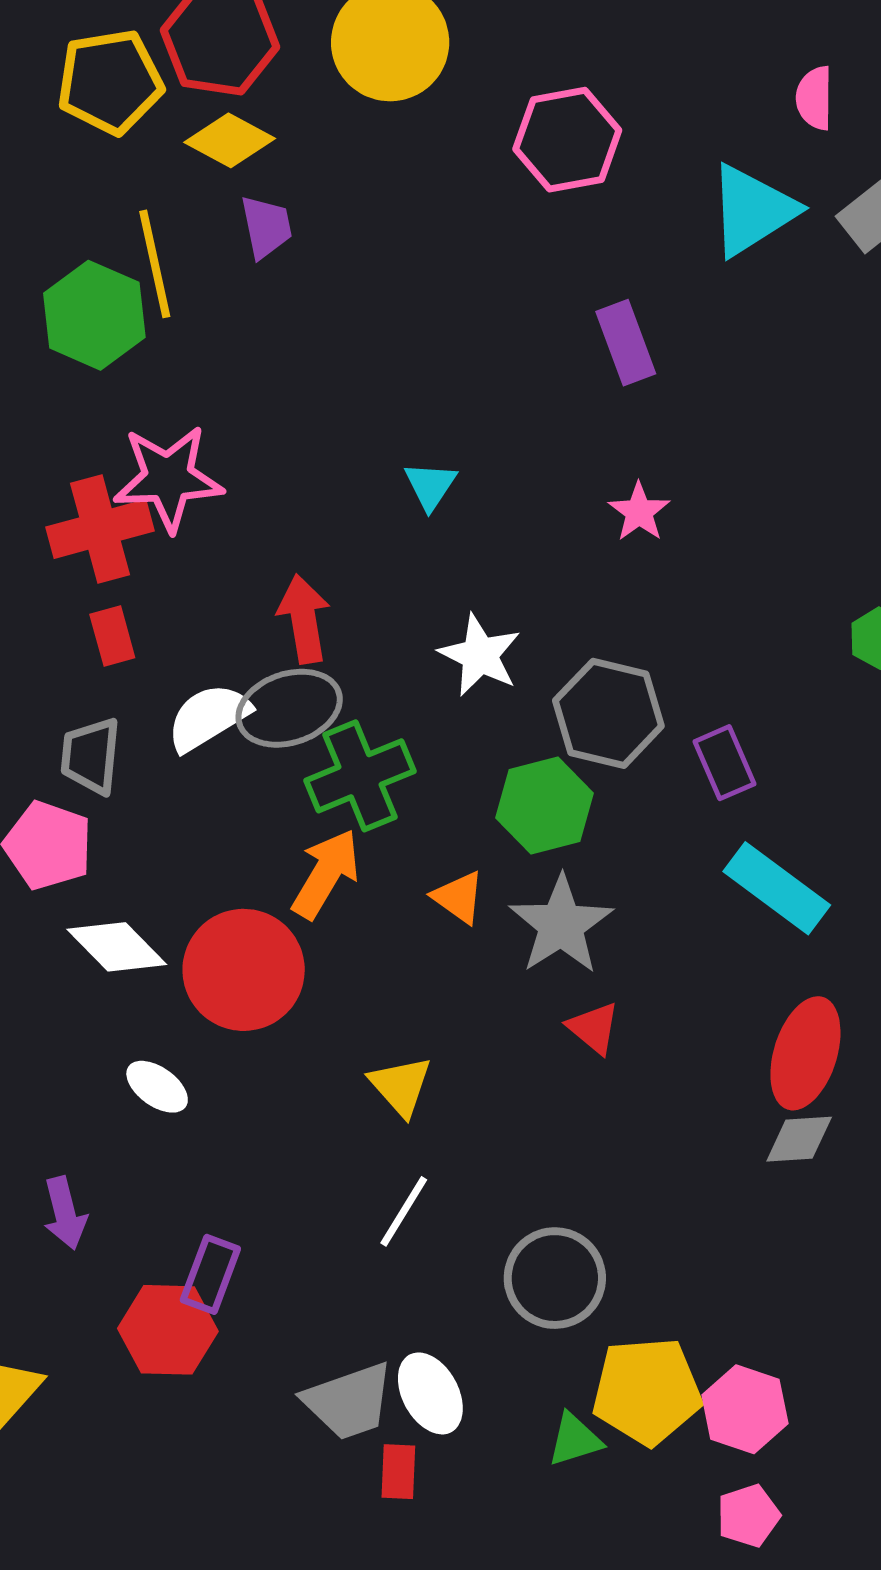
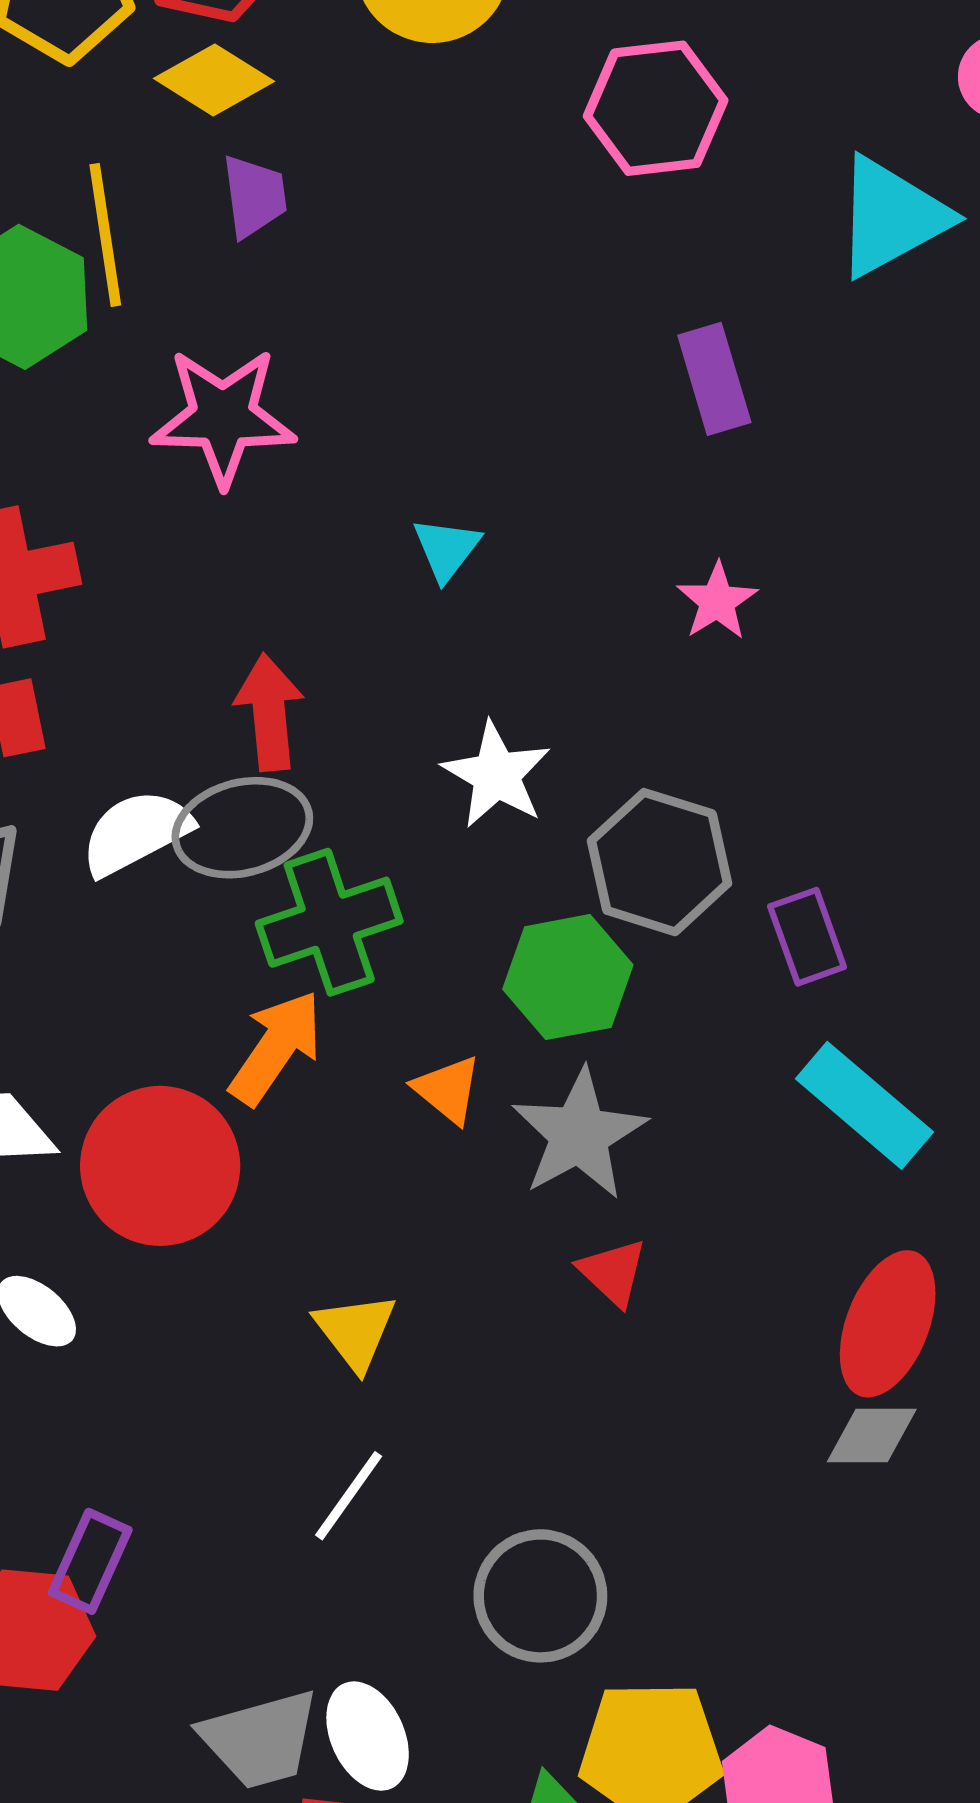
pink star: (168, 478) -> (223, 417), moved

